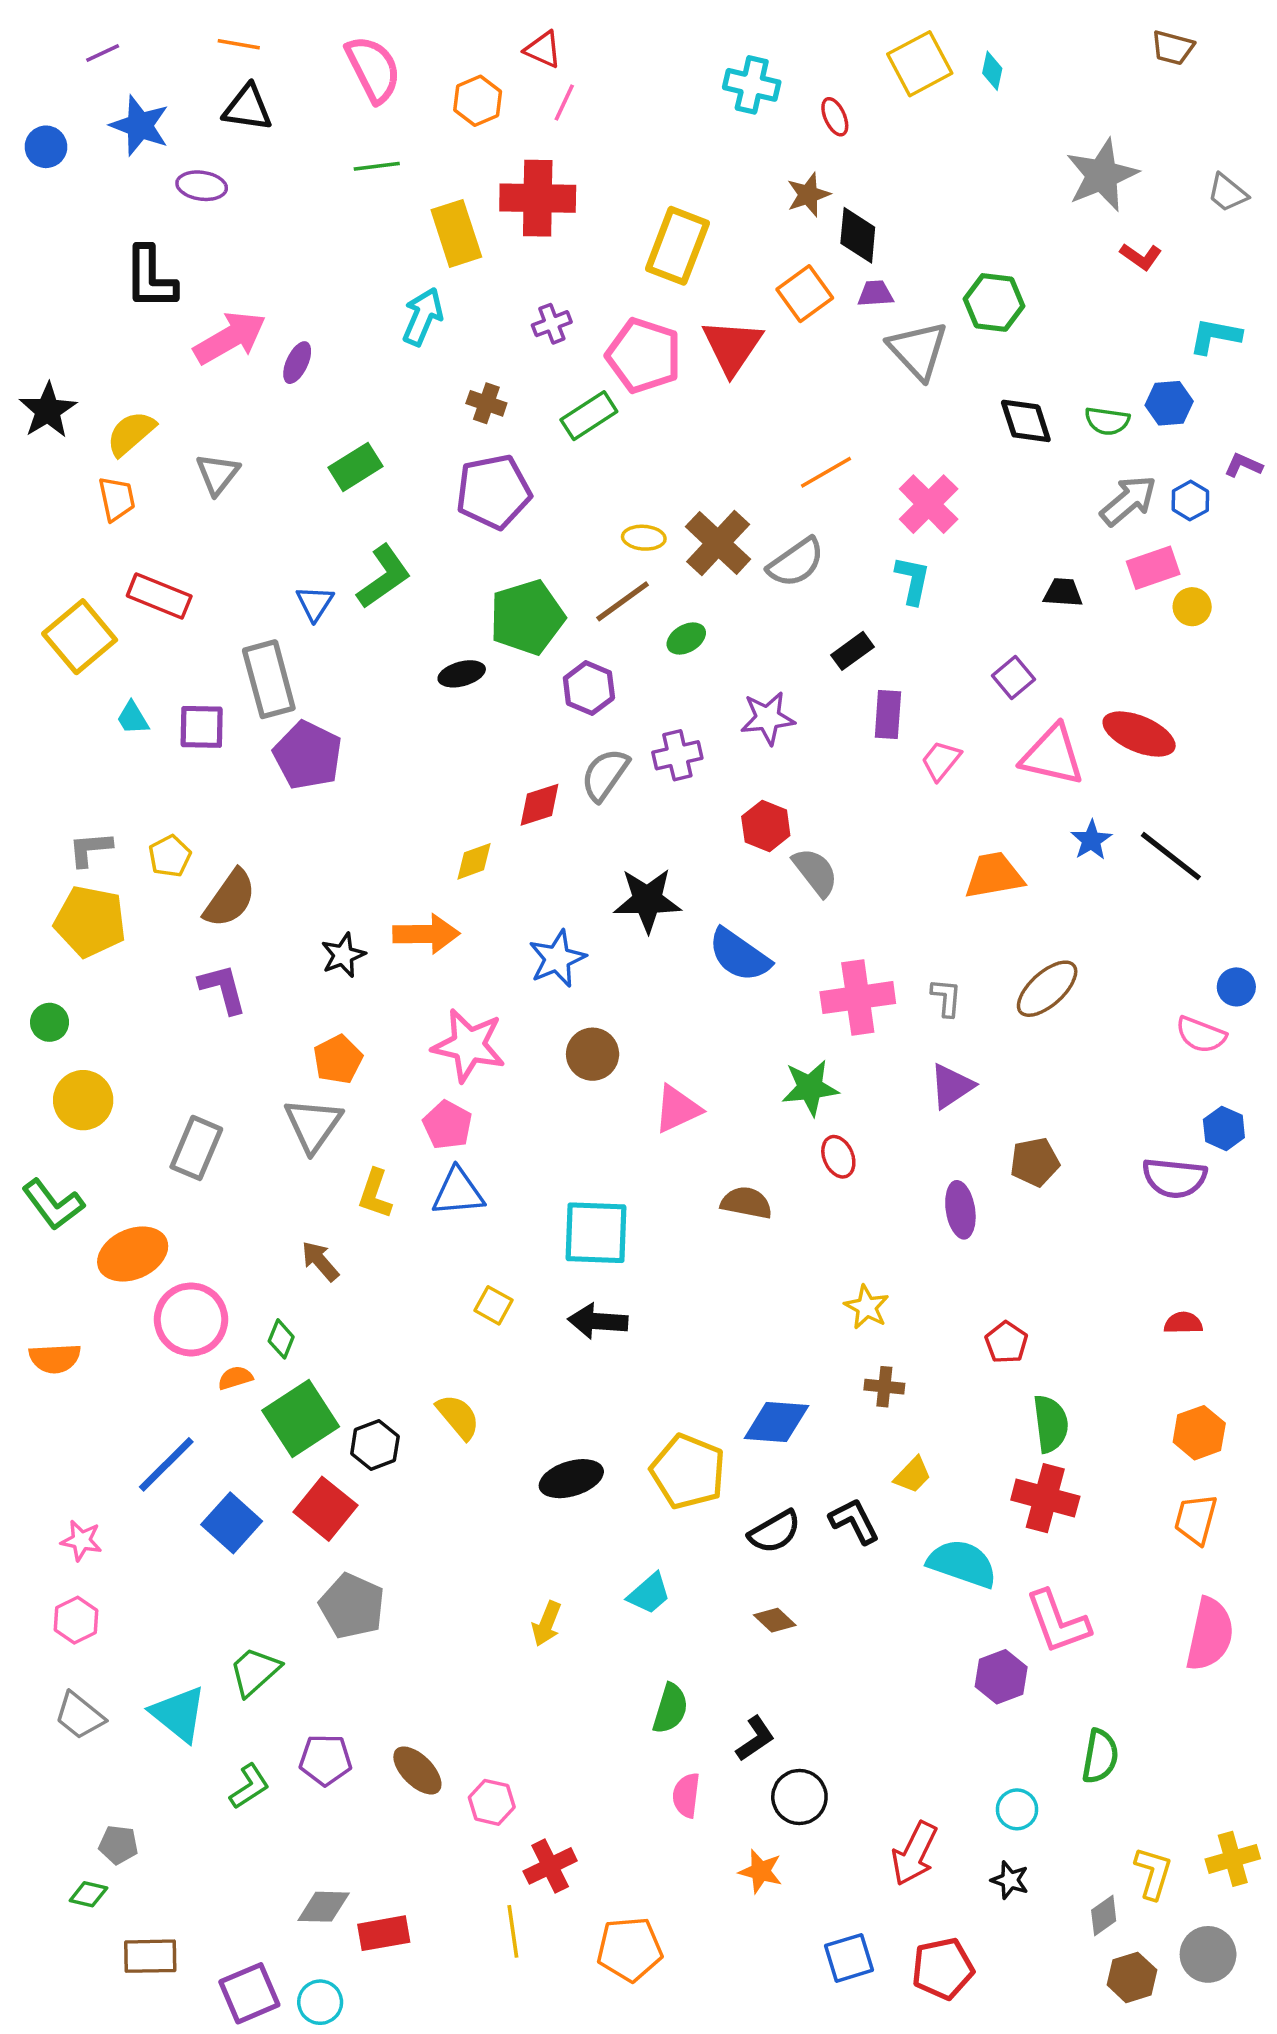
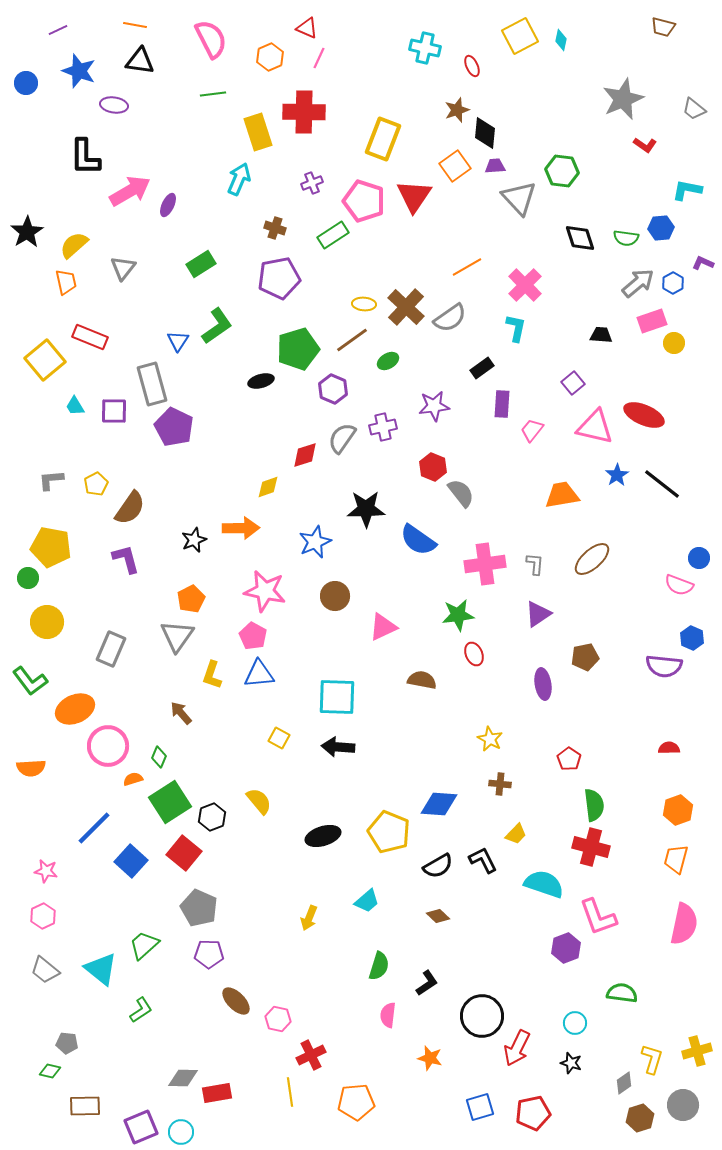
yellow pentagon: (90, 921) -> (51, 547), moved
green semicircle: (1100, 1756) -> (622, 993), turned -92
purple pentagon: (325, 1760) -> (209, 954), moved
black circle: (799, 1797) -> (482, 1016), moved, size x1.4

